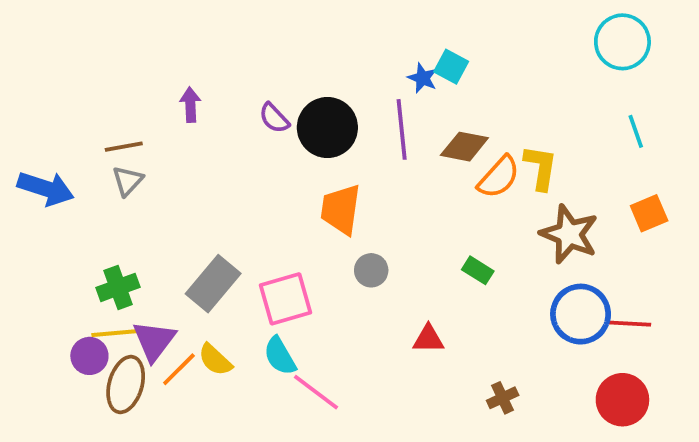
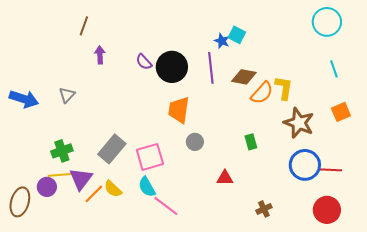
brown line: (124, 147) -> (84, 26), moved, turned -60
green rectangle: (478, 270) -> (251, 142), turned 42
brown ellipse: (126, 385) -> (20, 202), moved

